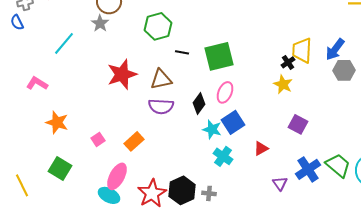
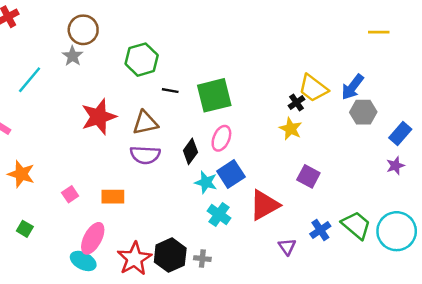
yellow trapezoid: (302, 50) -> (313, 88), turned -56
orange rectangle: (134, 141) -> (113, 197), turned 42
red triangle: (261, 148) -> (264, 205), size x1.8
green square: (60, 168) -> (25, 229), size x0.6
blue cross: (308, 169) -> (320, 230), size x0.7

